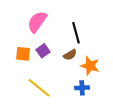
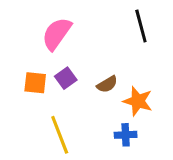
black line: (76, 33) -> (141, 26), moved
yellow line: (39, 88) -> (60, 135), turned 30

